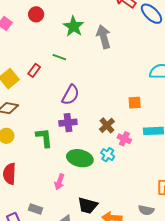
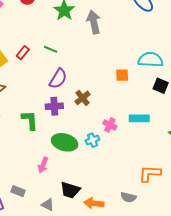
green line: (59, 57) -> (51, 49), moved
orange square: (135, 103) -> (122, 75), moved
brown cross: (107, 125) -> (83, 98), moved
cyan cross: (108, 155) -> (92, 140), turned 32

